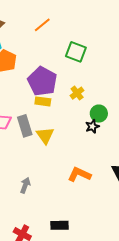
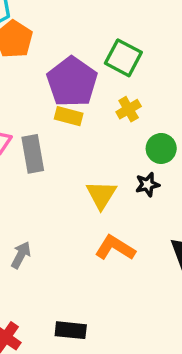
green square: (76, 52) -> (123, 58), moved
black star: (92, 126) -> (148, 184), moved
yellow triangle: (45, 135) -> (101, 195), moved

